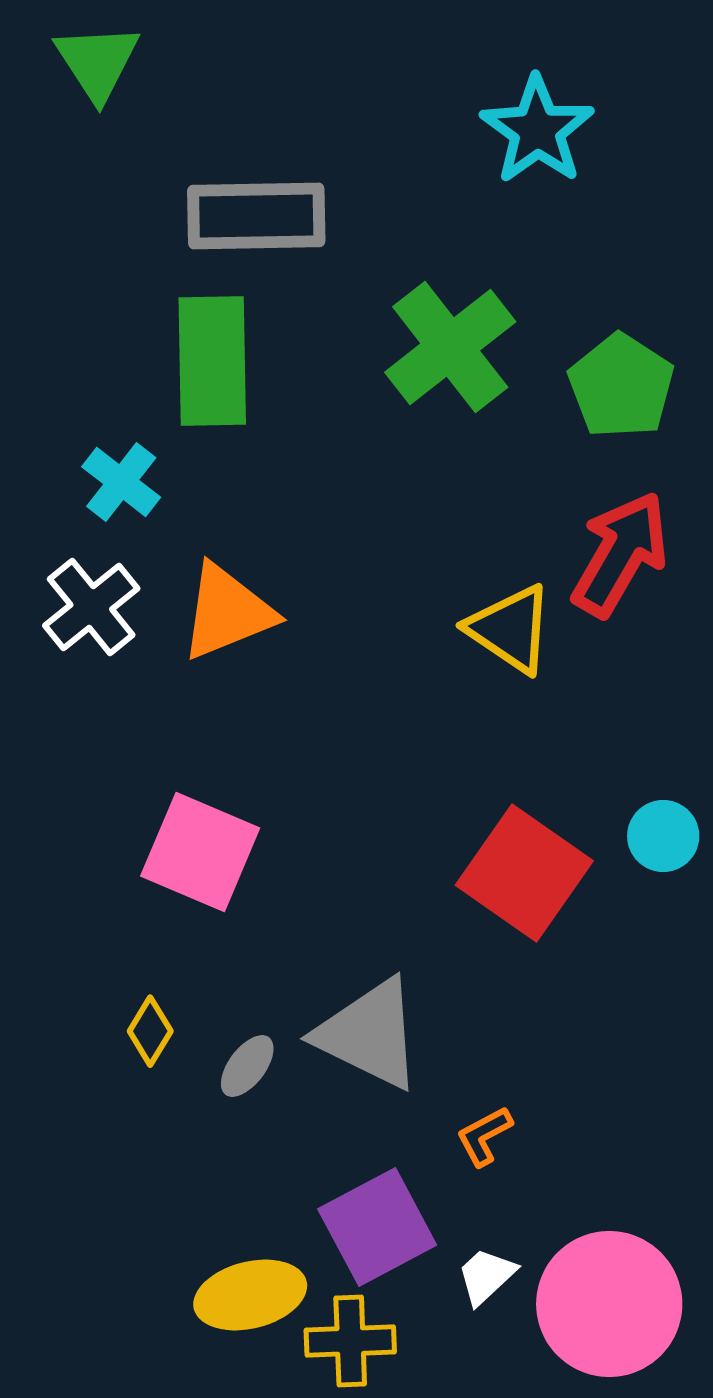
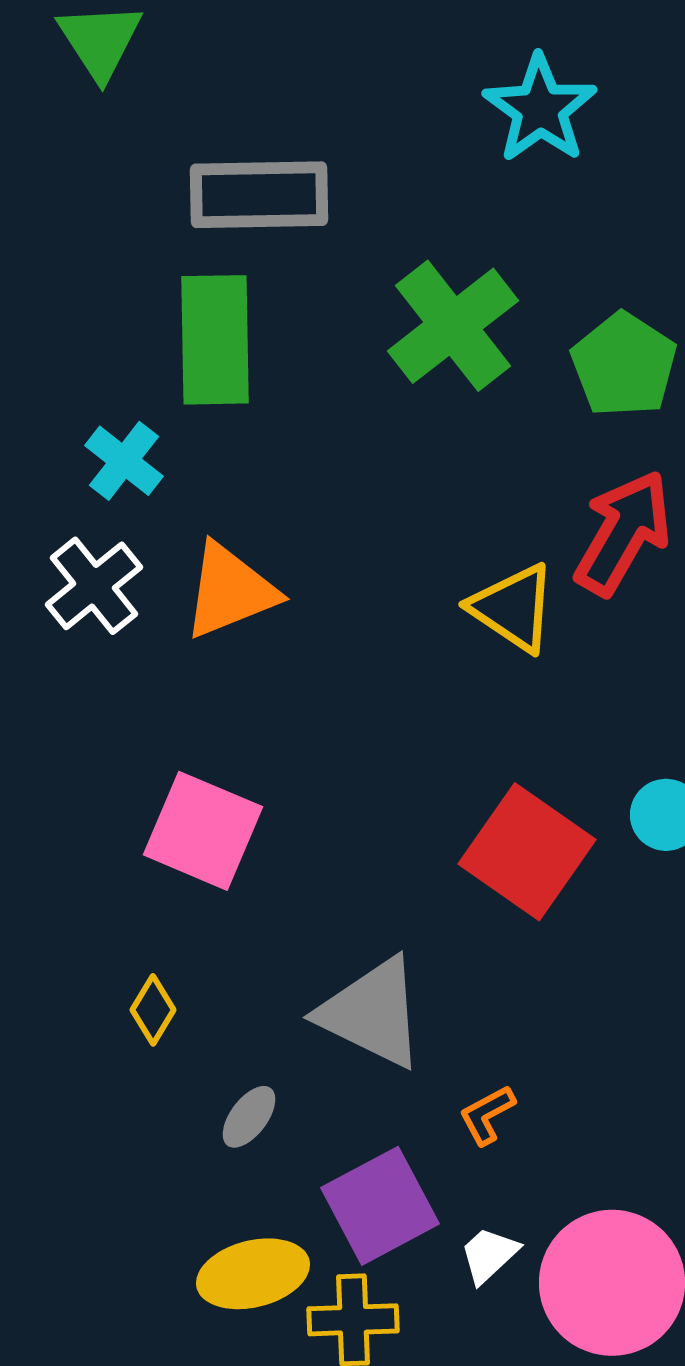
gray ellipse: (247, 1066) -> (249, 1117), moved

